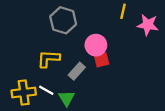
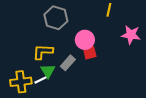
pink star: (148, 25) -> (131, 35), moved
white line: (46, 90) -> (41, 80), turned -56
green triangle: (67, 98) -> (48, 71), moved

